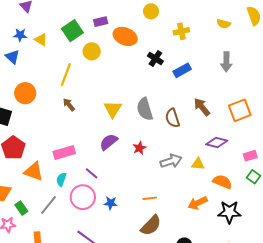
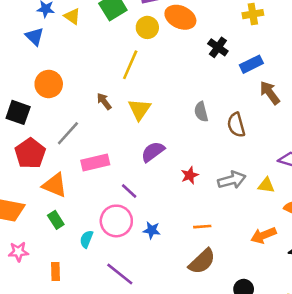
yellow circle: (92, 51) -> (147, 27), moved
yellow line: (66, 75) -> (130, 65), moved
brown arrow: (202, 107) -> (270, 93), moved
yellow triangle: (113, 109) -> (139, 109), moved
gray semicircle: (145, 109) -> (201, 112), size x0.7
red star: (139, 148) -> (190, 175), moved
cyan semicircle: (61, 179) -> (86, 239), moved
gray line: (49, 205) -> (68, 133), moved
green rectangle: (21, 208) -> (56, 220), moved

